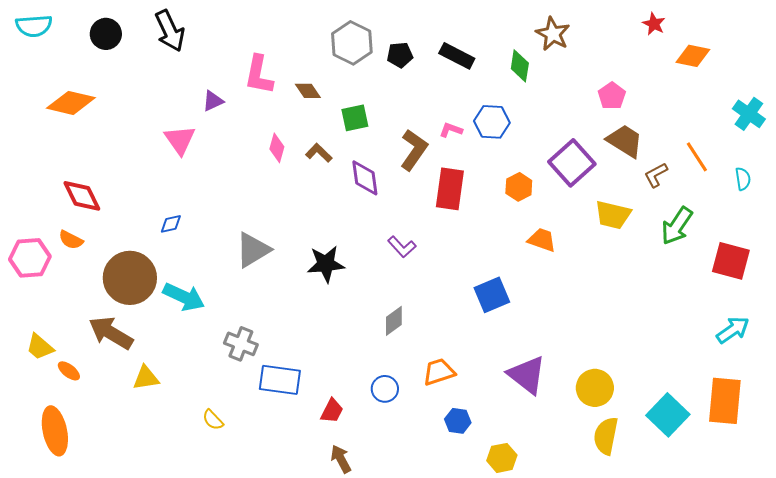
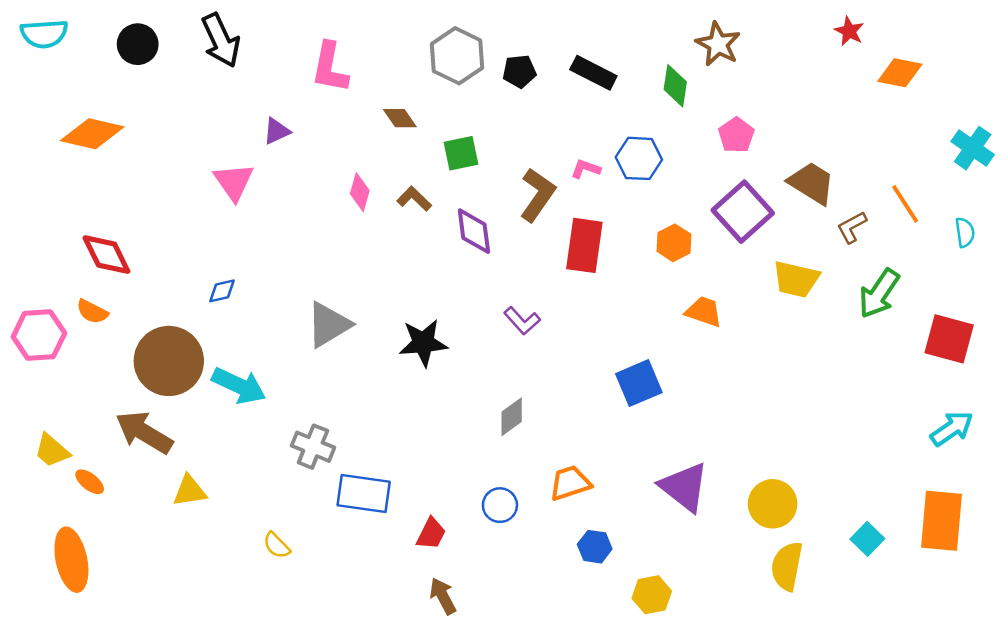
pink L-shape: (259, 75) -> (330, 68), moved
pink pentagon: (612, 96) -> (736, 135), moved
cyan square: (668, 415) -> (867, 539), size x0.6

